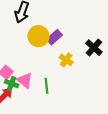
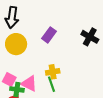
yellow circle: (38, 36) -> (16, 44), moved
yellow cross: (66, 60) -> (53, 72), moved, turned -32

